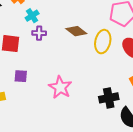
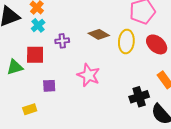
cyan cross: (32, 16) -> (38, 25), moved
pink star: (60, 87) -> (89, 75), moved

